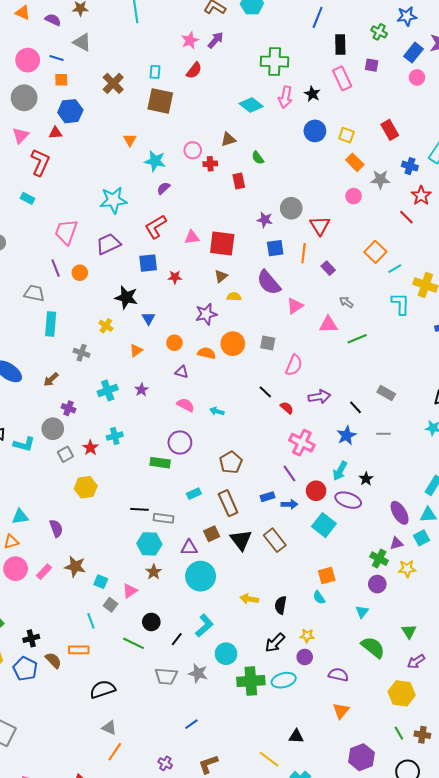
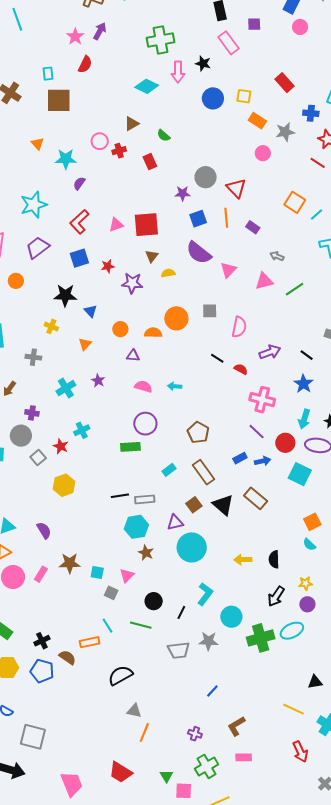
purple star: (206, 314) -> (132, 283), moved, turned 30
cyan line: (91, 621) -> (107, 626), moved

